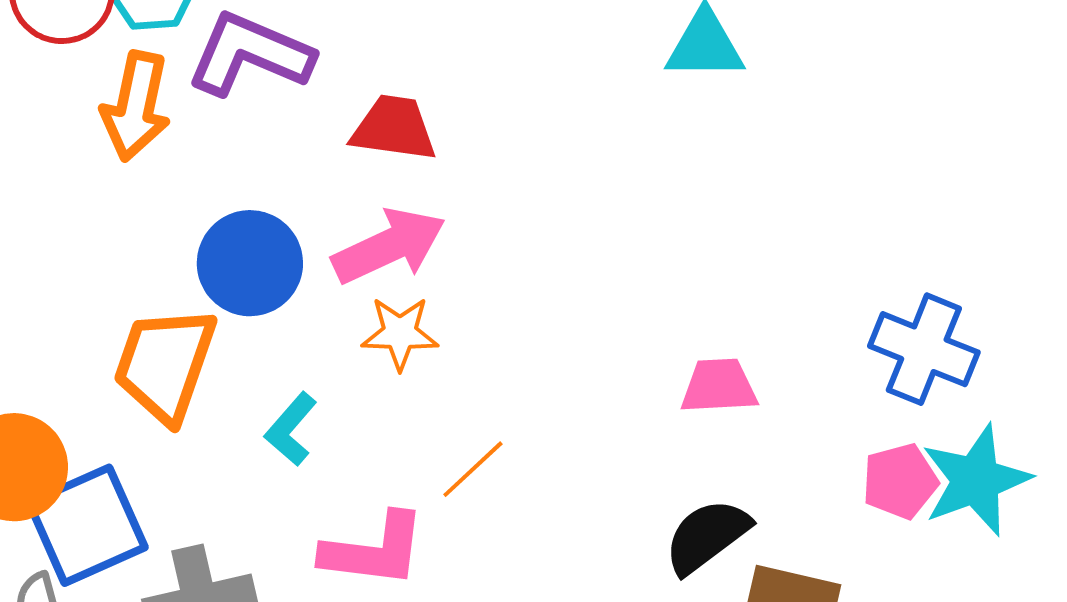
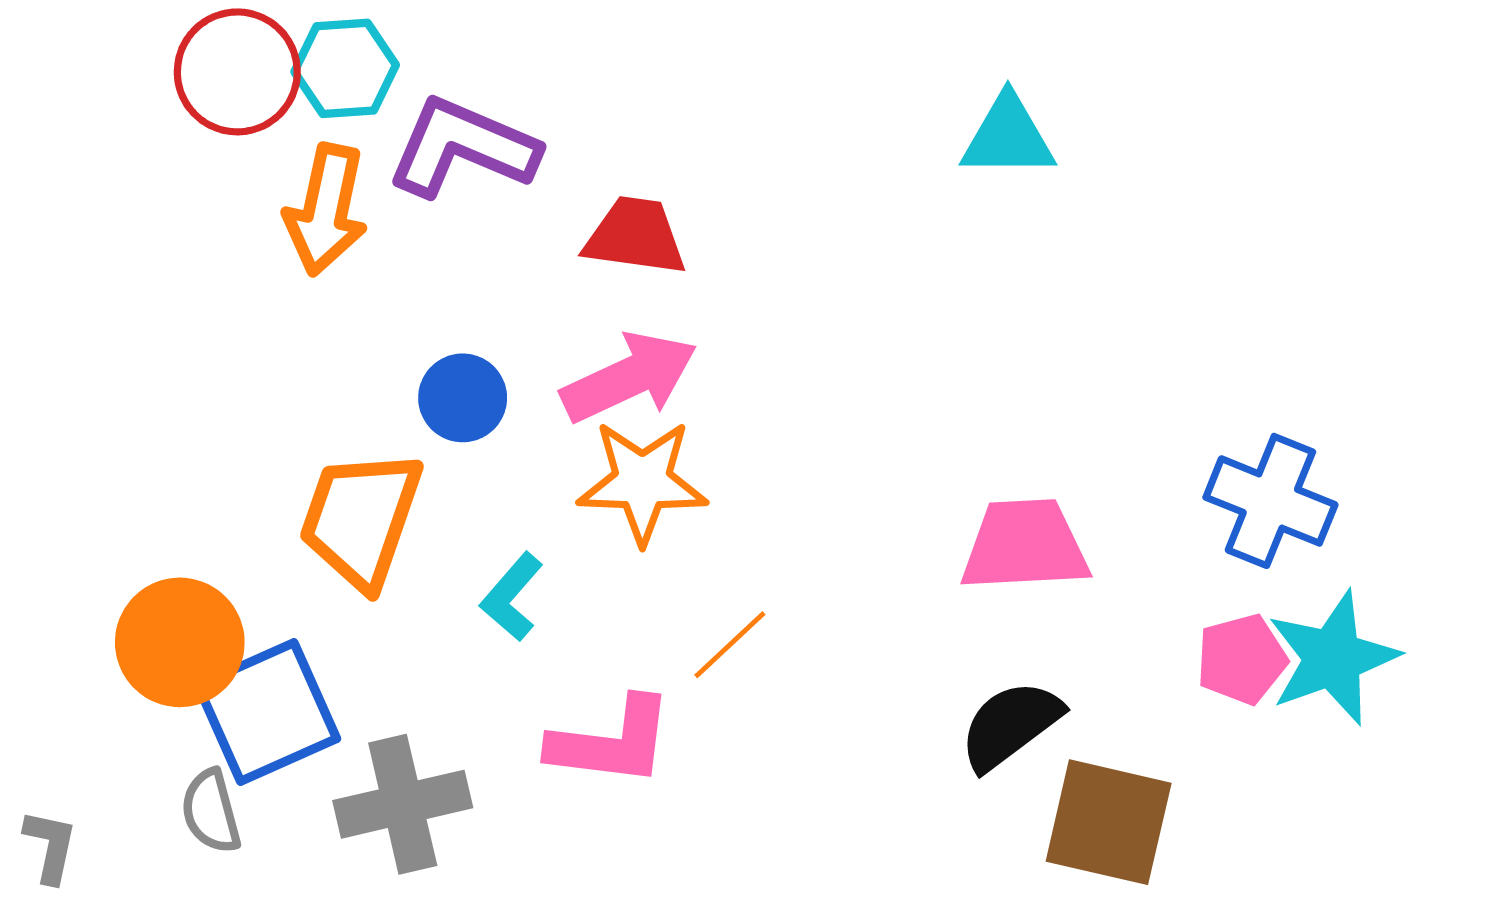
blue circle: (250, 263) -> (463, 398), size x0.7
orange star: (400, 333) -> (642, 482), size x1.4
pink trapezoid: (719, 386) -> (1025, 545), size x1.4

